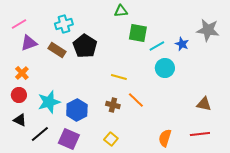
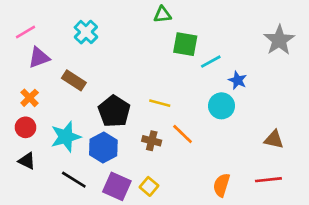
cyan cross: (64, 24) -> (86, 32), turned -30
gray star: (208, 30) -> (279, 40), turned 30
blue star: (182, 44) -> (238, 80), moved
black pentagon: (85, 46) -> (114, 111), moved
brown rectangle: (57, 50) -> (74, 80), moved
cyan circle: (165, 68) -> (221, 106), moved
black line: (40, 134) -> (74, 180), moved, turned 72
purple square: (69, 139) -> (117, 186), moved

